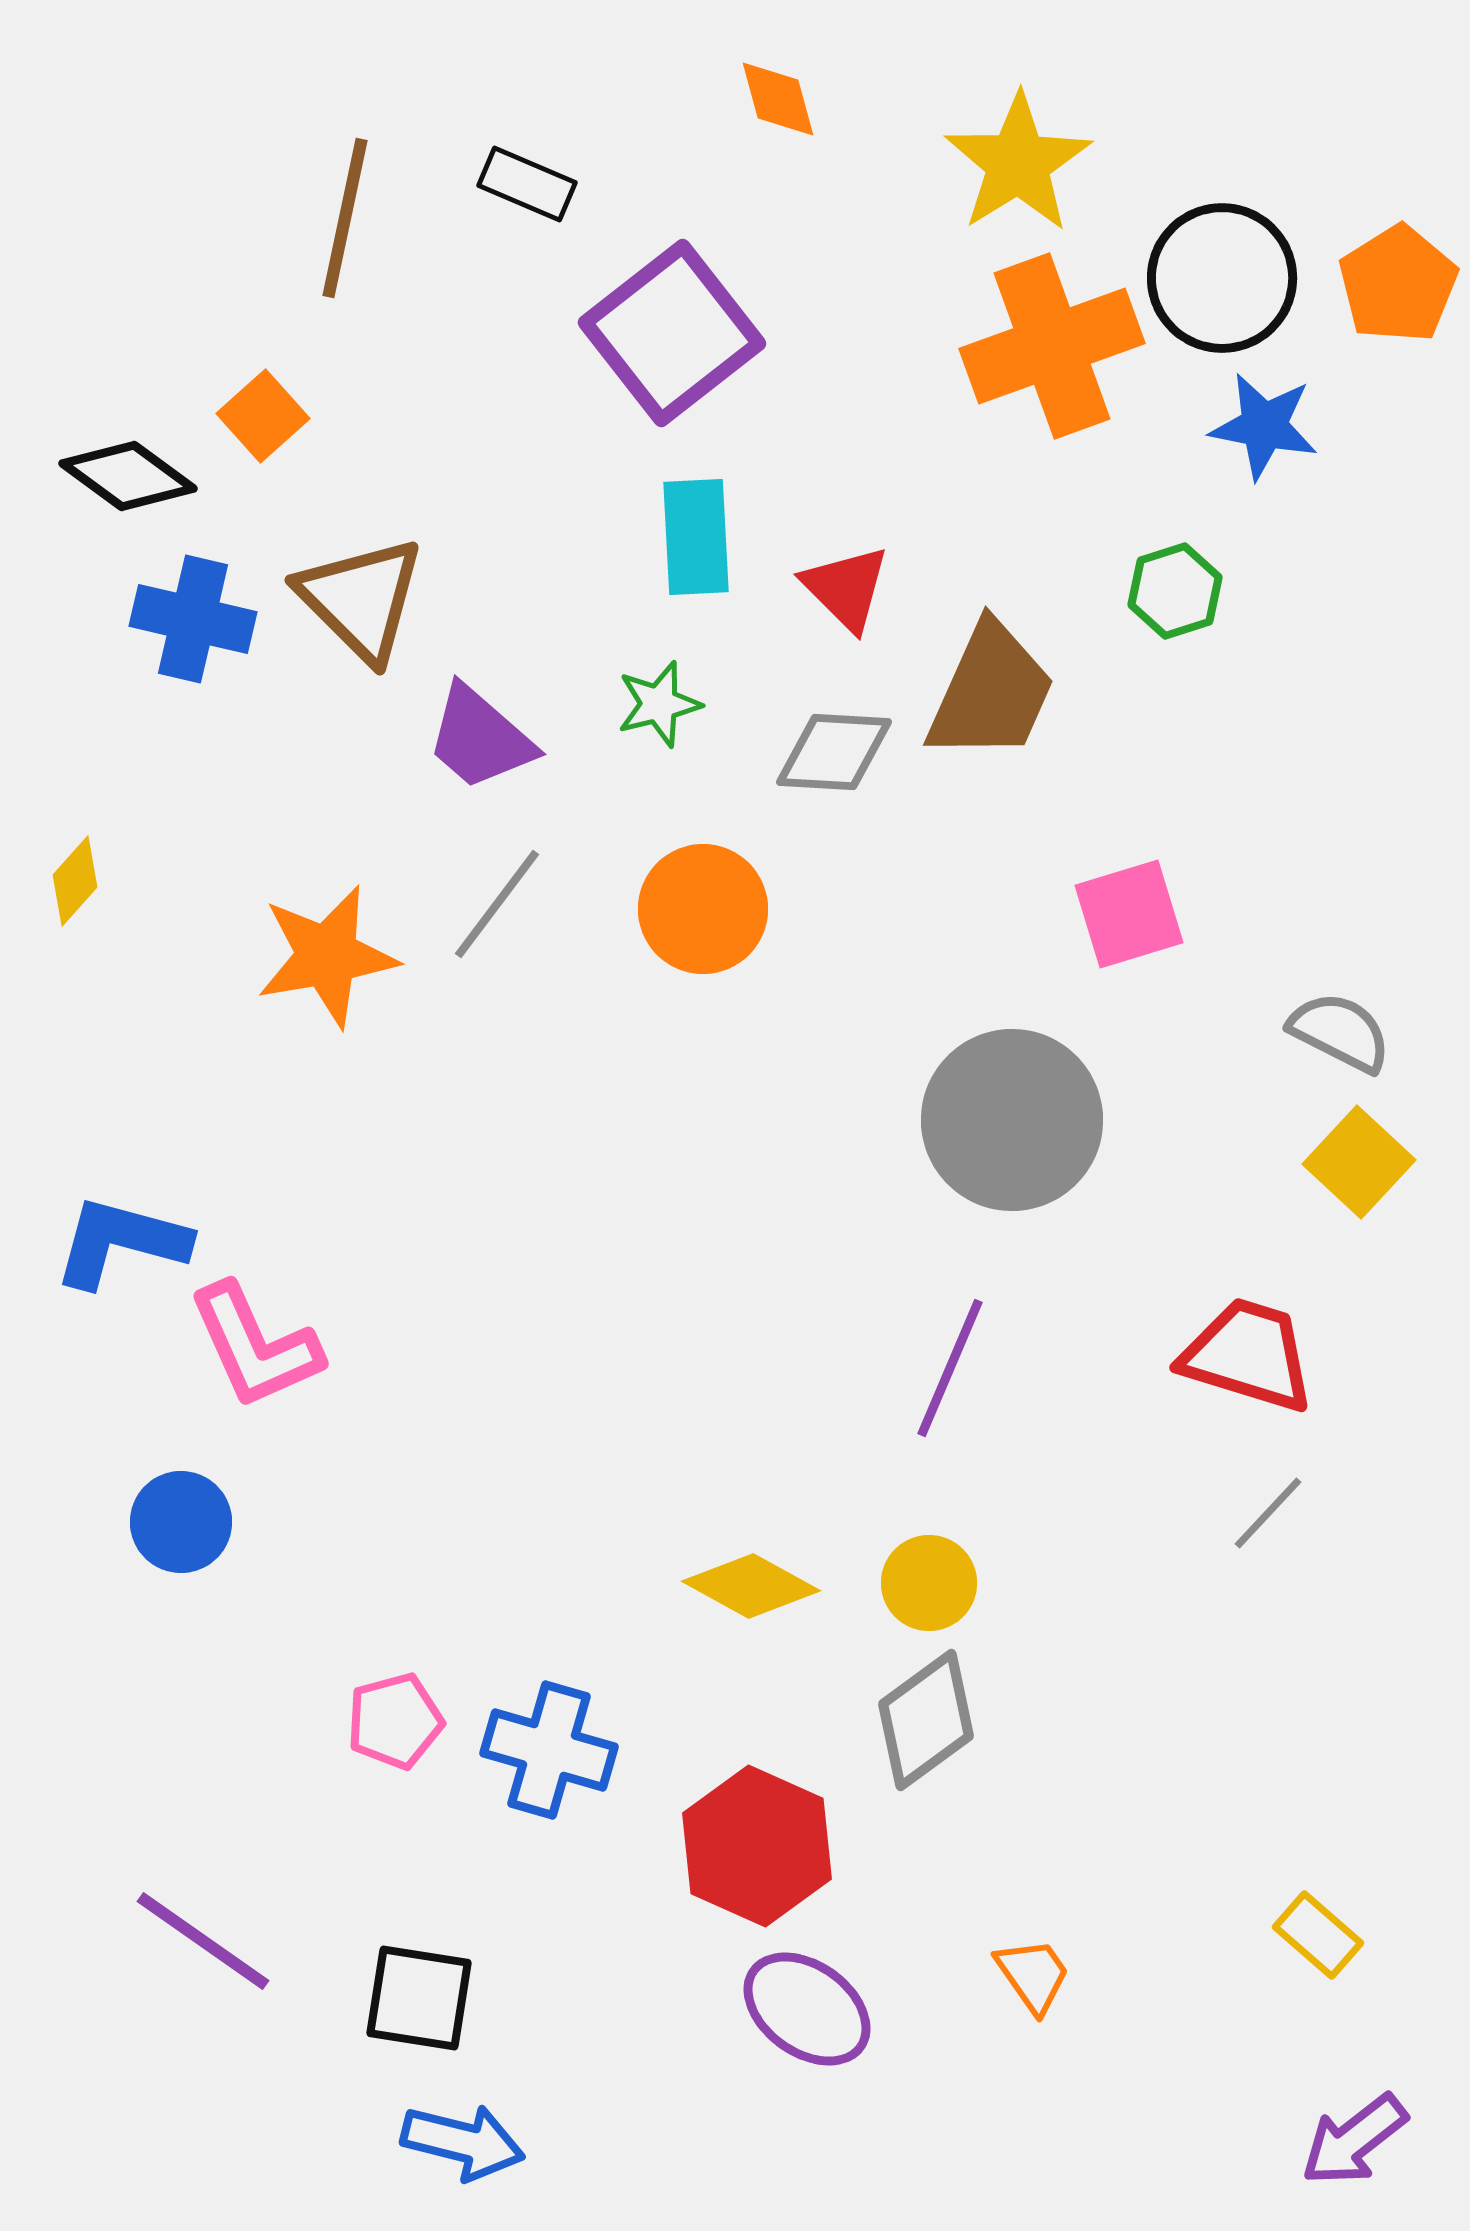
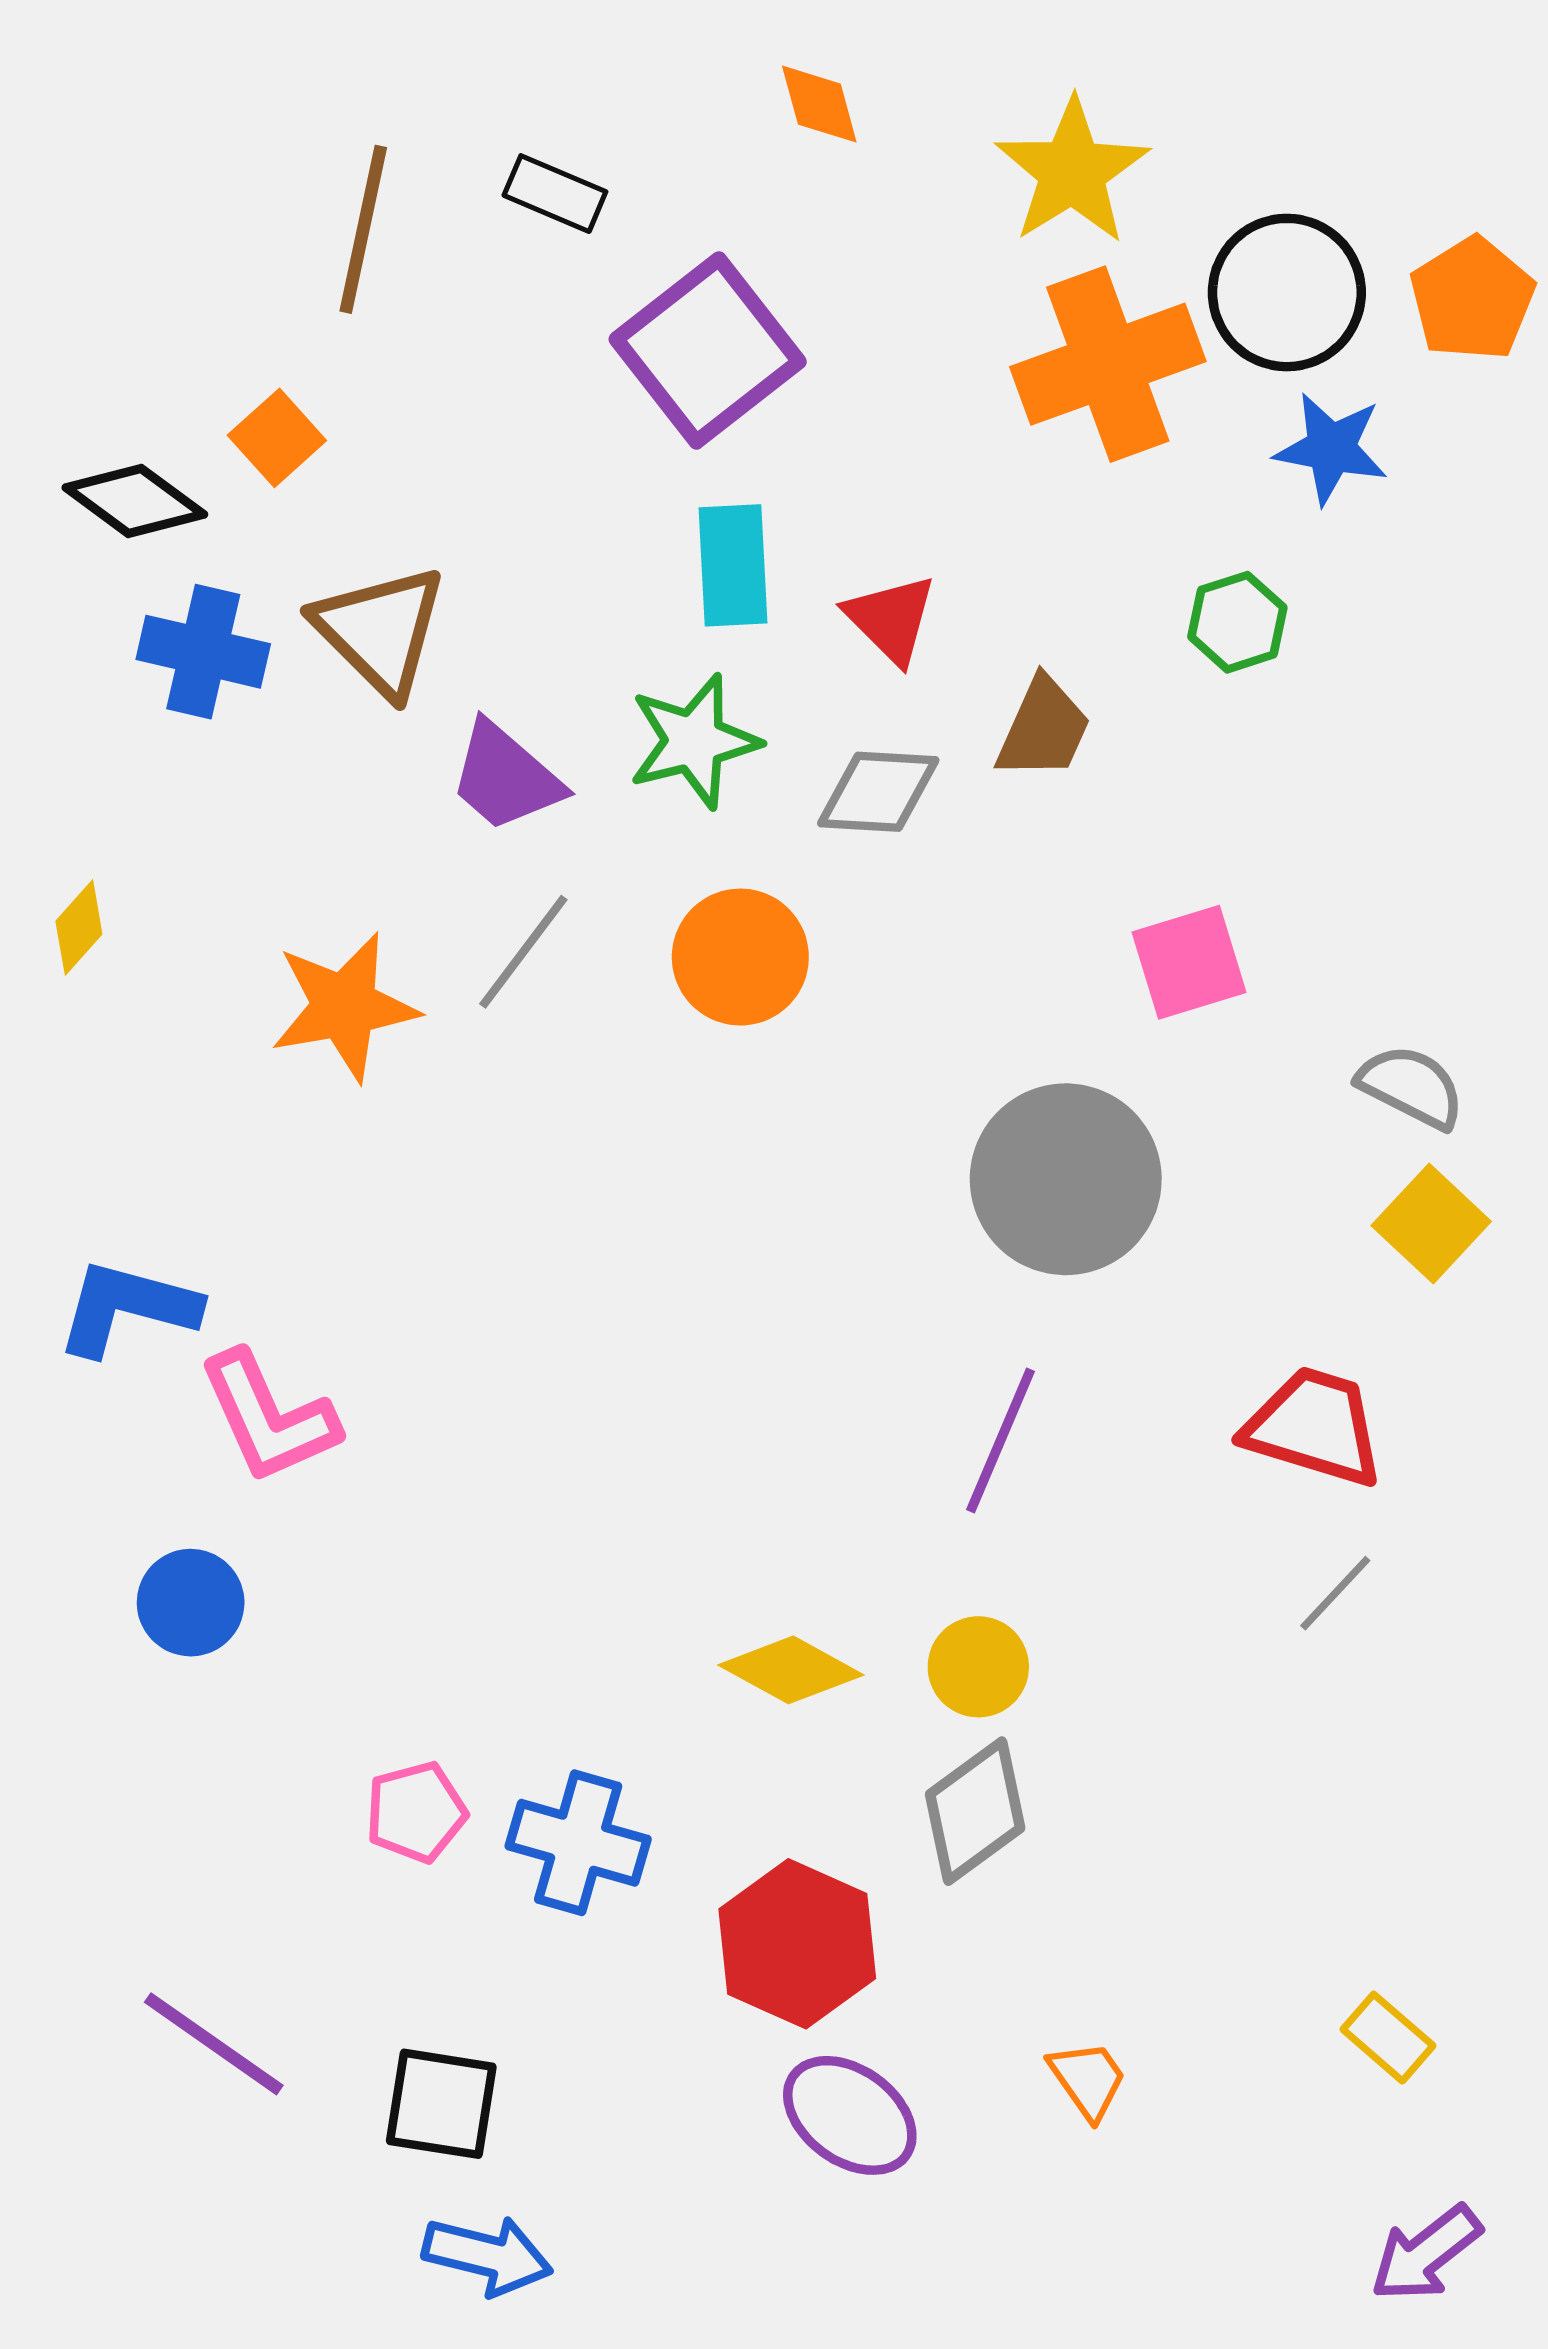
brown trapezoid: (991, 692) -> (1044, 729), size x0.7
green star: (659, 704) -> (694, 741), size x1.5

